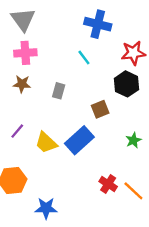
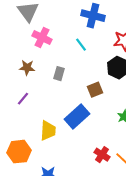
pink cross: (25, 53) -> (42, 38), moved, turned 30
purple line: (17, 131) -> (23, 99), moved
yellow trapezoid: (46, 143) -> (48, 131), moved, turned -130

